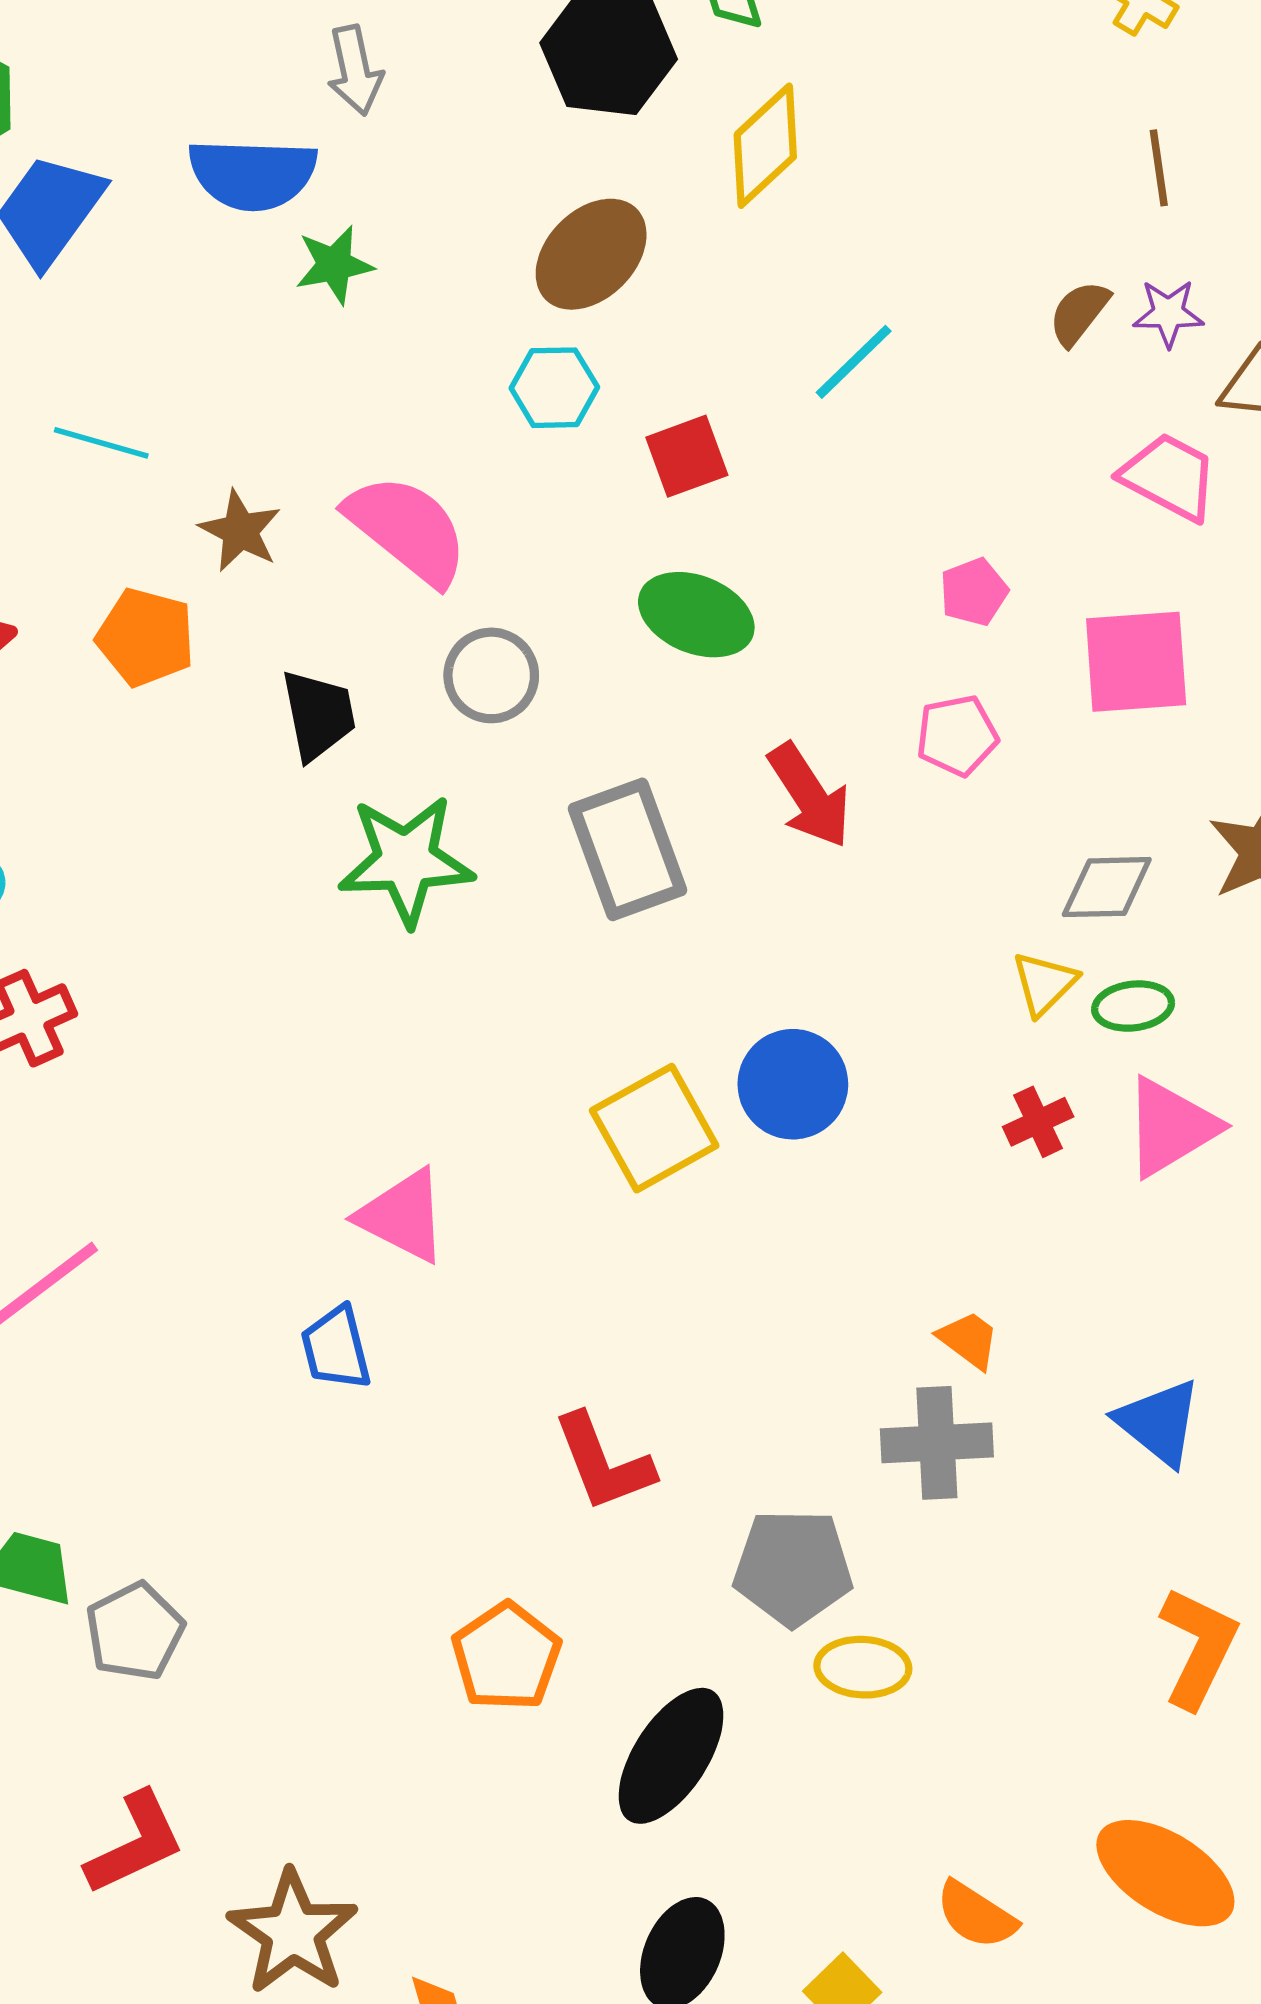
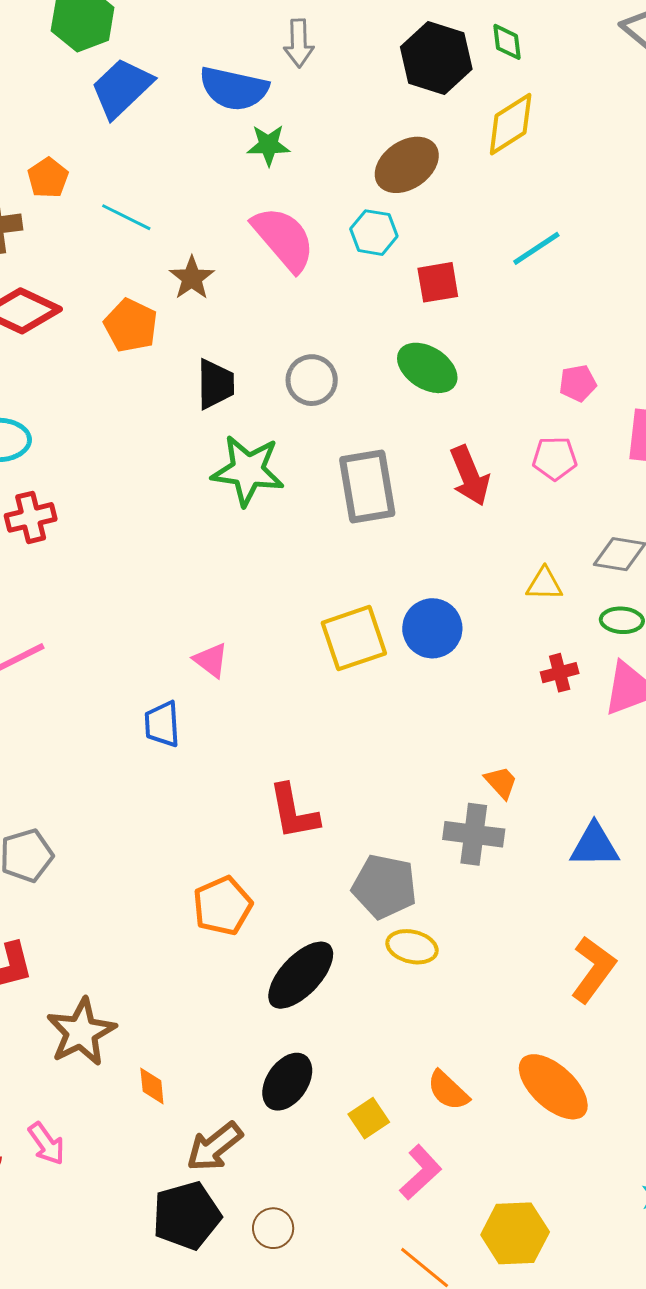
pink semicircle: (407, 529) -> (284, 239), moved
yellow triangle: (1044, 983) -> (544, 584), moved, turned 36
pink triangle: (403, 1216) -> (211, 660), size x0.7
blue triangle: (1159, 1422) -> (594, 845), turned -50

